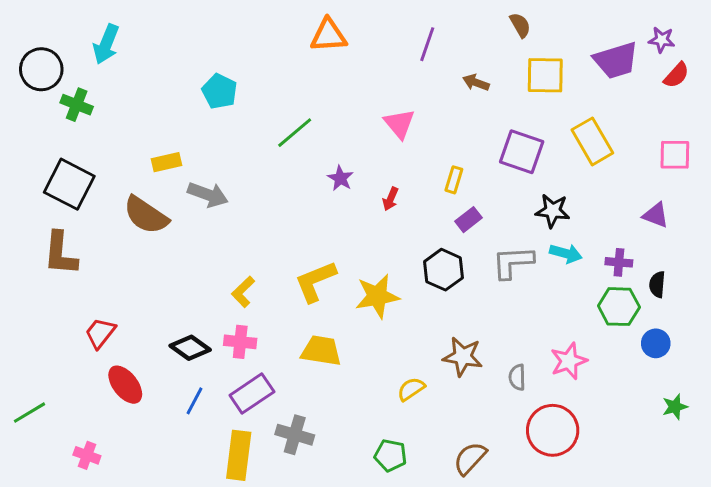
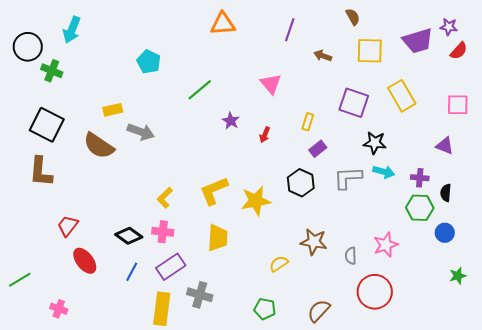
yellow trapezoid: (321, 351) -> (218, 238), turned 84

